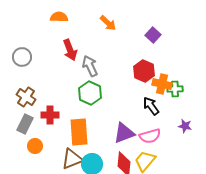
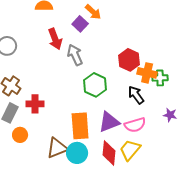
purple square: (153, 35) -> (80, 24), moved
green hexagon: (90, 93) -> (95, 85), moved
orange rectangle: (79, 132) -> (80, 126), moved

